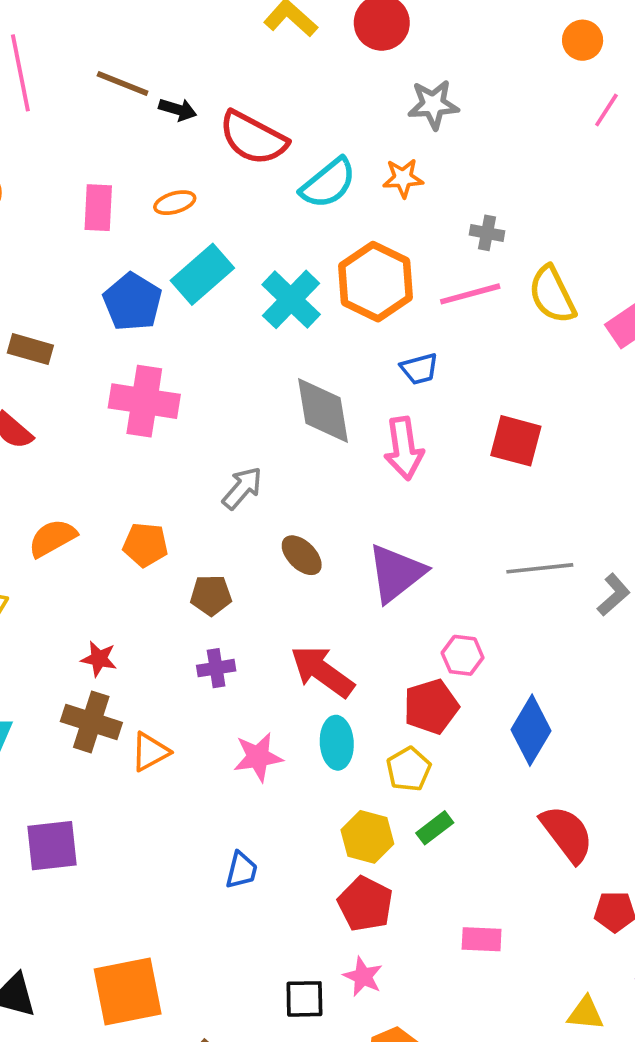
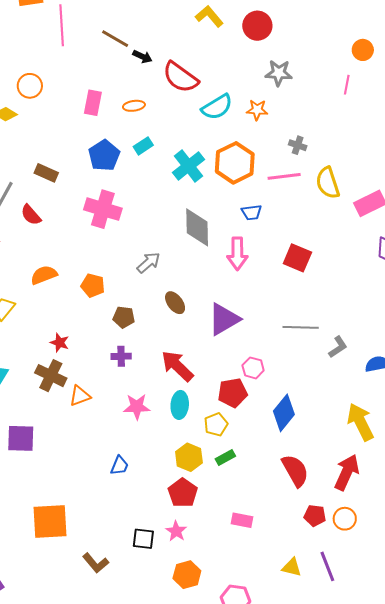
pink line: (606, 110) -> (347, 85), moved, turned -30
cyan rectangle: (202, 274) -> (143, 146), size x0.6

